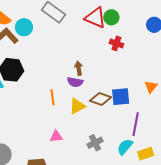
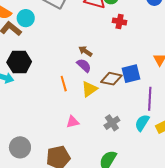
brown arrow: (79, 68) -> (85, 51), turned -40
purple semicircle: (75, 82) -> (84, 65), turned -140

